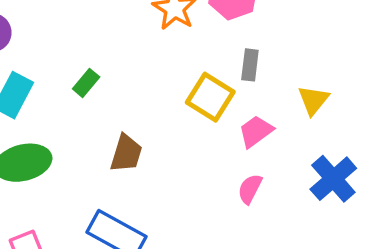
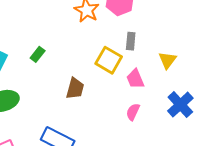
pink trapezoid: (256, 131) -> (135, 79), turned -75
brown trapezoid: (126, 153) -> (75, 88), moved

